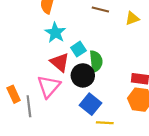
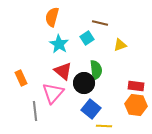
yellow triangle: (132, 18) -> (120, 45), moved
cyan square: (78, 49) -> (87, 38), moved
orange rectangle: (14, 94) -> (21, 78), moved

